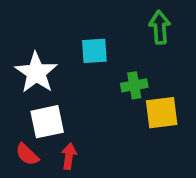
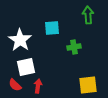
yellow square: (162, 113) -> (88, 85), moved

